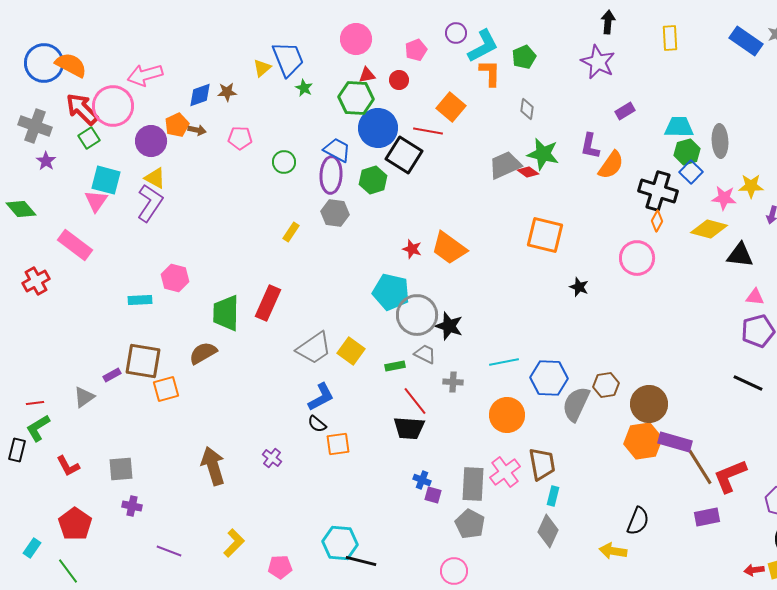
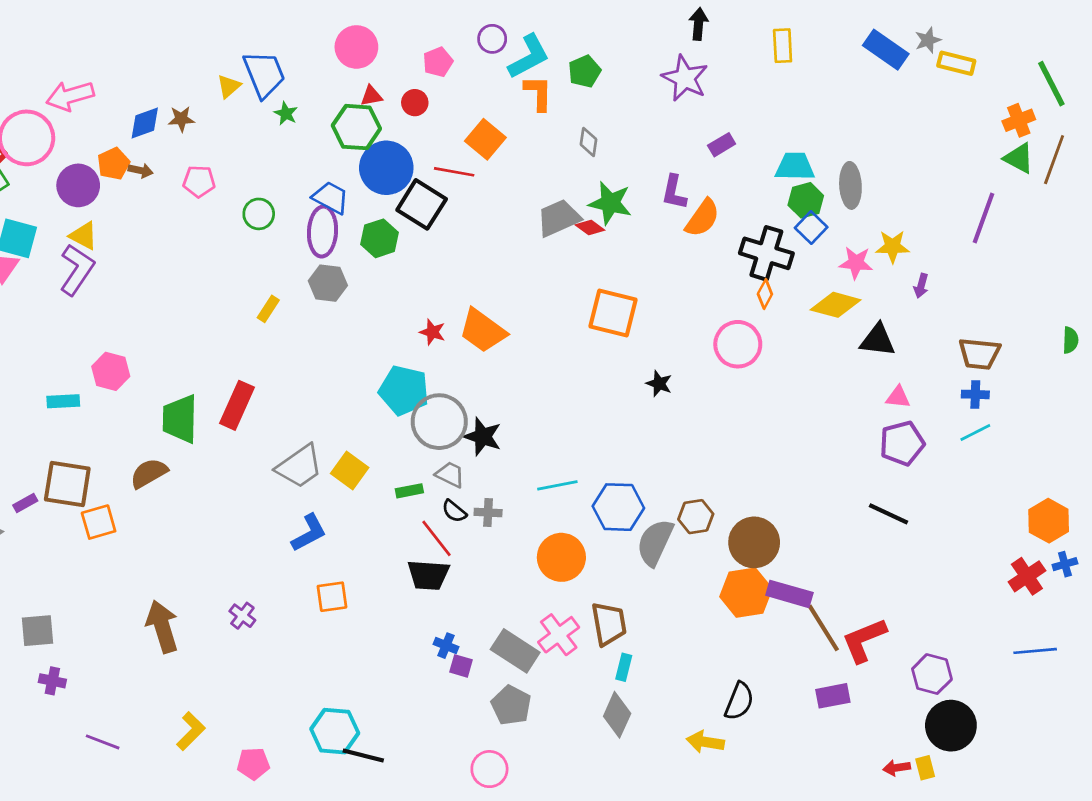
black semicircle: (317, 424) -> (454, 511), moved
gray rectangle: (473, 484) -> (515, 651), turned -60

